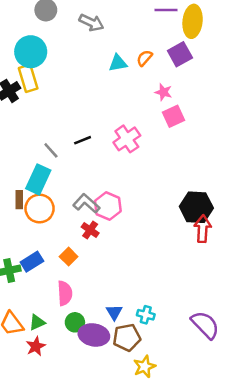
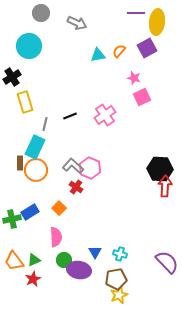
yellow rectangle: (28, 78) -> (25, 102), moved
gray line: (51, 150) -> (45, 124), turned 56
brown pentagon: (127, 337) -> (116, 279), moved

